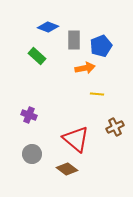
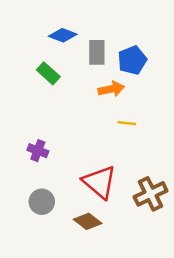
brown cross: (115, 127) -> (151, 194), moved, size x1.4

